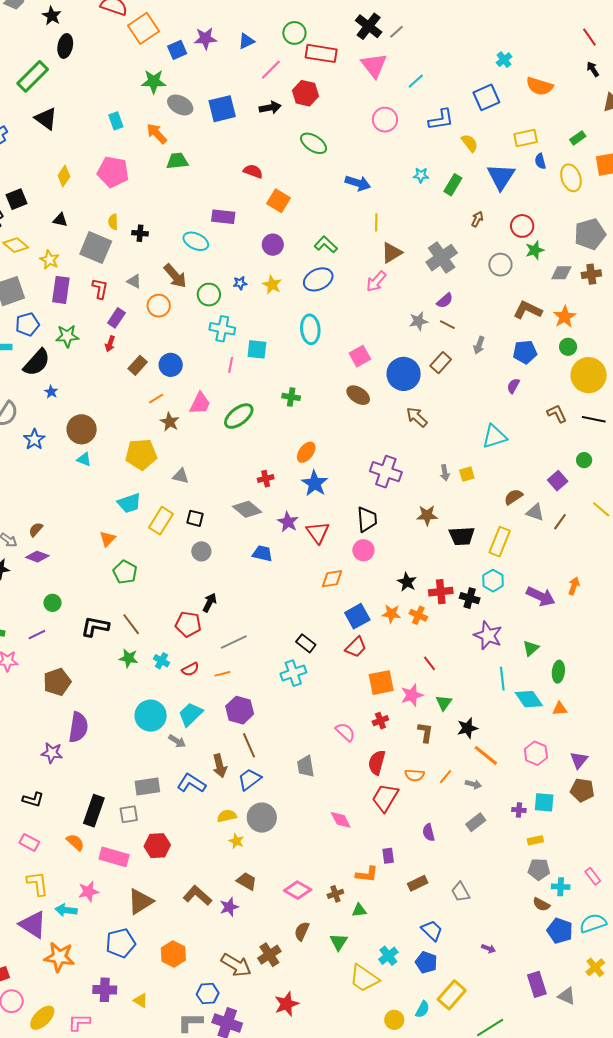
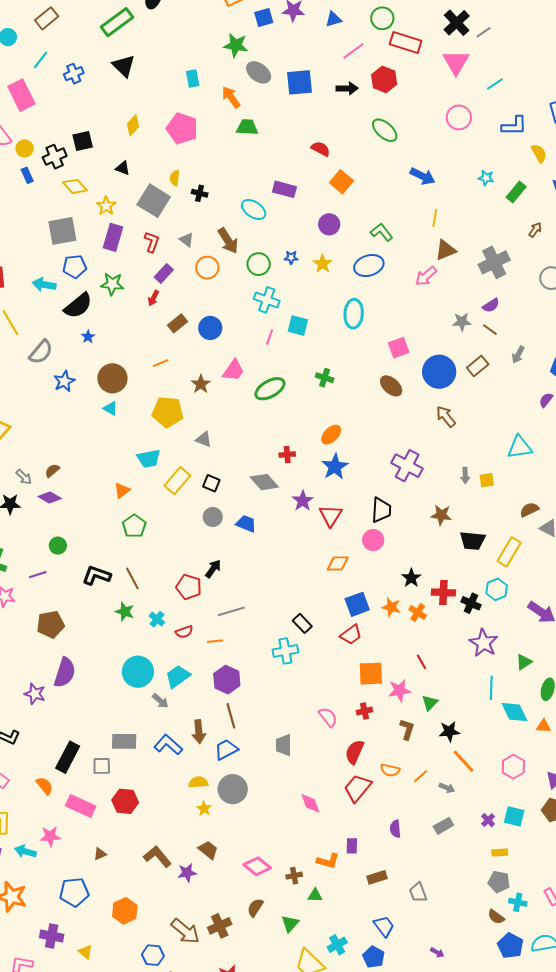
orange line: (156, 399) -> (161, 363), moved
blue trapezoid: (262, 553) -> (246, 524), moved
purple cross: (519, 810) -> (488, 820), turned 32
brown triangle: (140, 901) -> (100, 854), size x0.5

